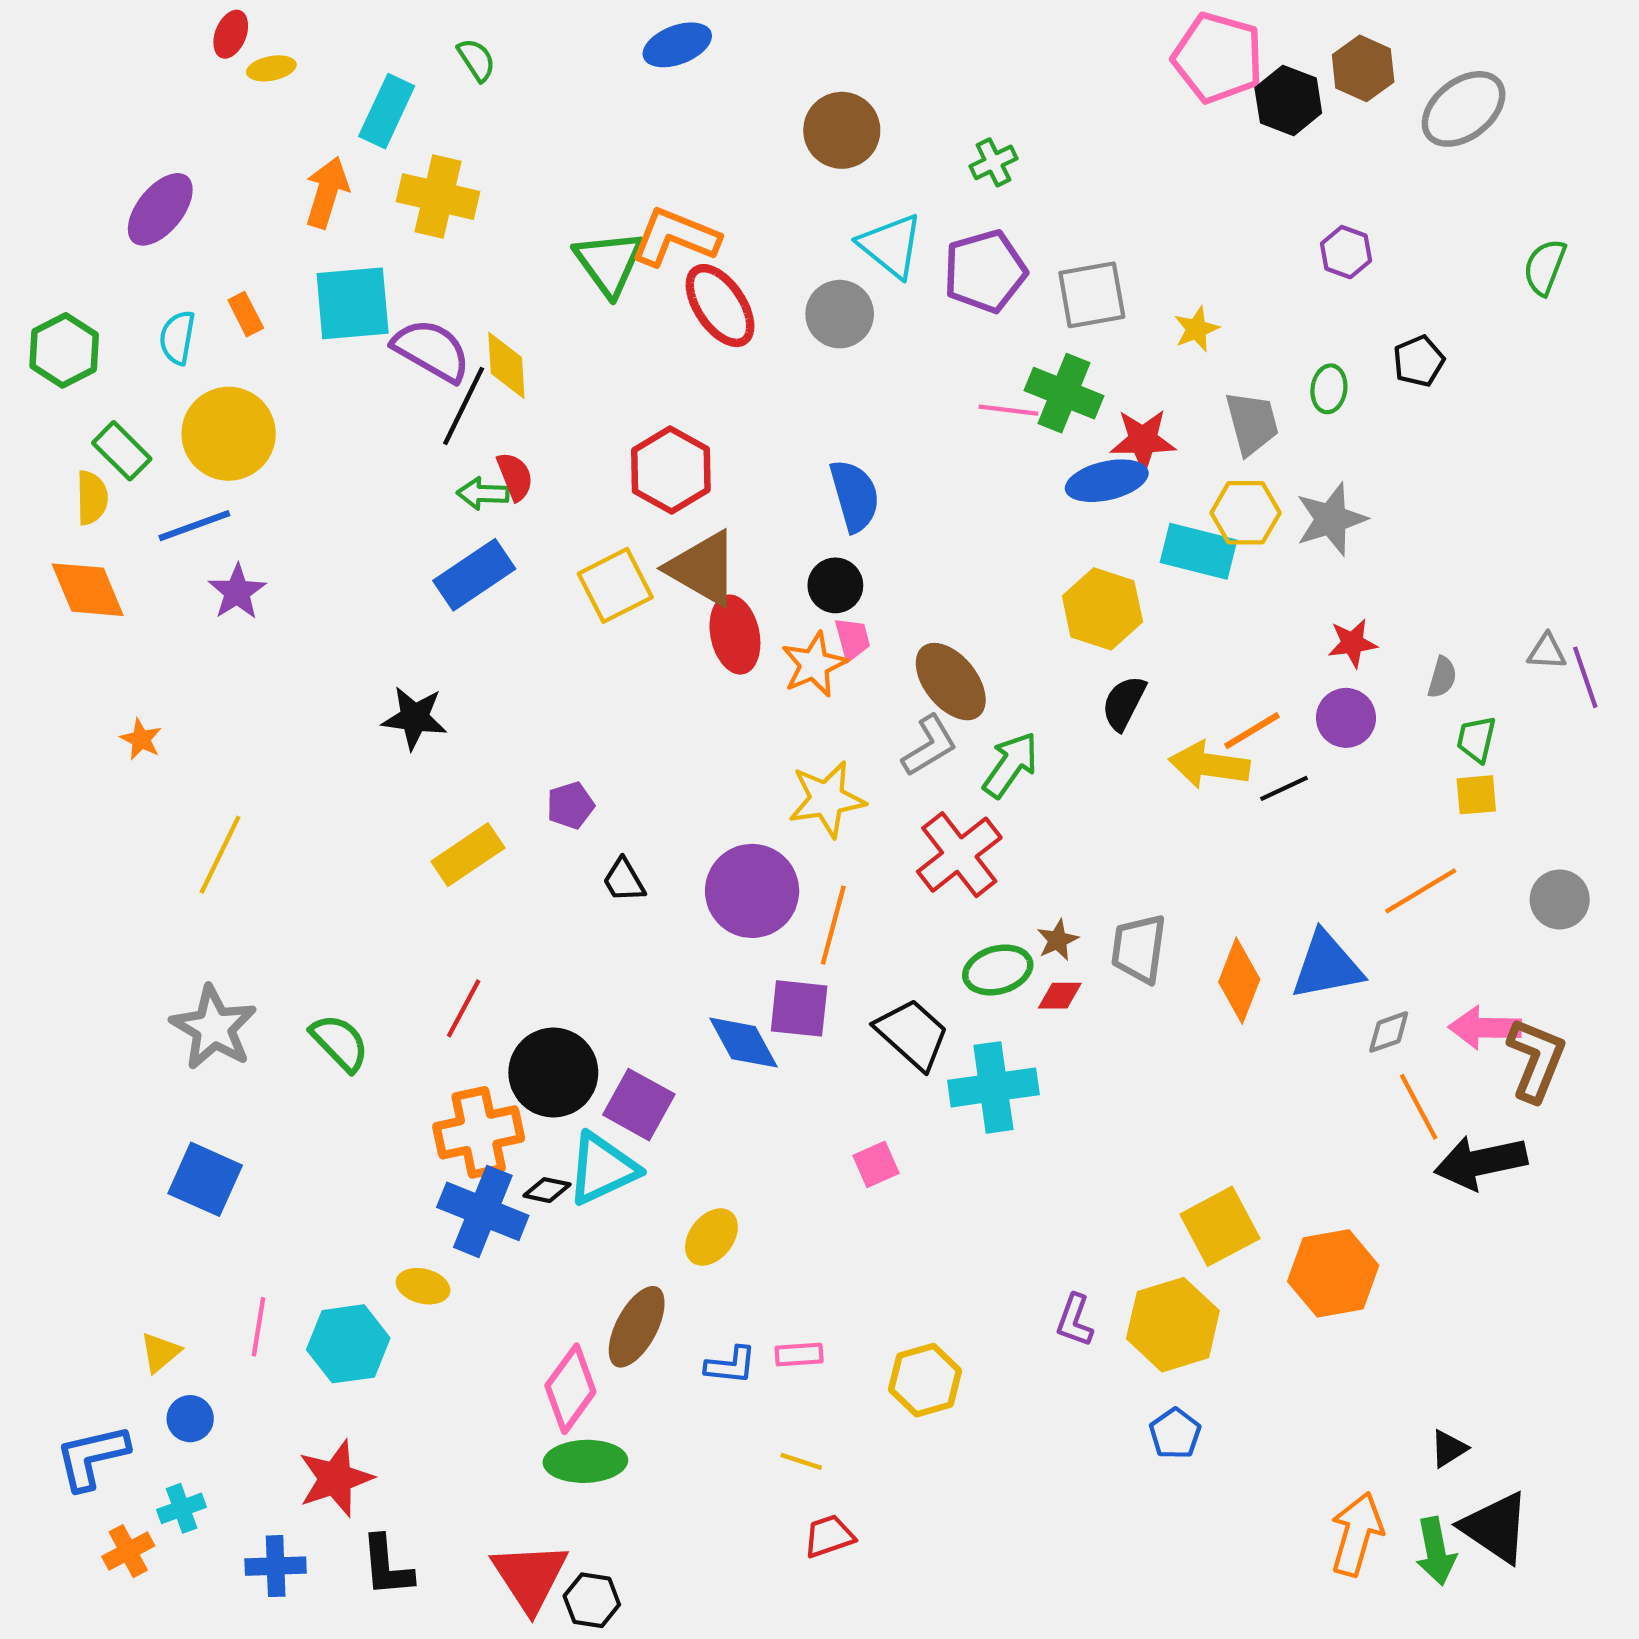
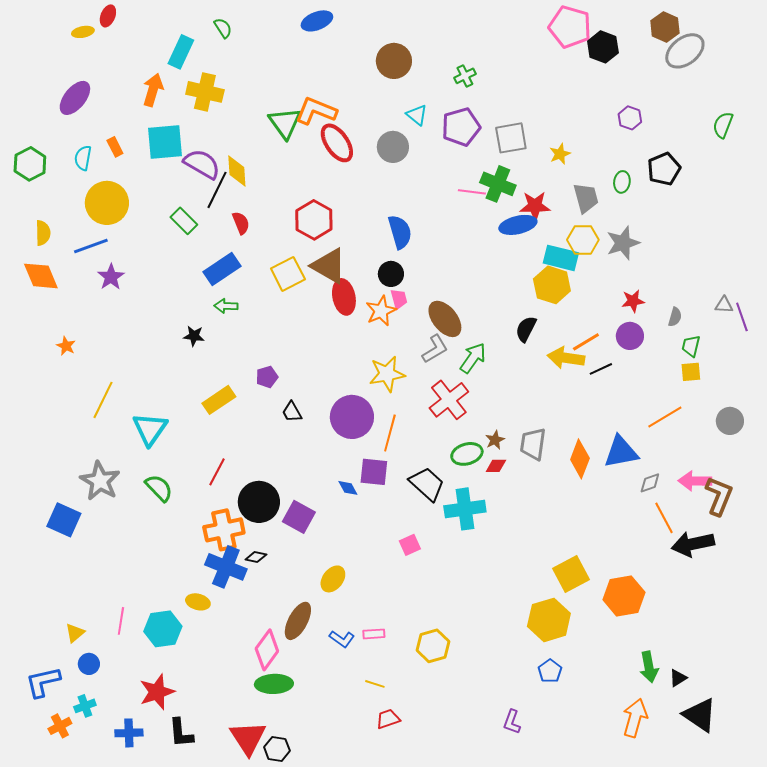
yellow ellipse: (271, 68) -> (83, 32), moved
brown hexagon: (1363, 68) -> (665, 27), moved
cyan triangle: (891, 246) -> (417, 115), size x0.7
black pentagon: (1419, 361) -> (664, 169), size x1.4
green rectangle: (122, 451) -> (184, 221), moved
green arrow: (483, 494) -> (226, 306), moved
yellow hexagon: (1102, 609) -> (552, 285), moved
black star: (414, 718) -> (194, 336), size x0.7
blue diamond: (744, 1043) -> (348, 488), size x0.6
cyan triangle: (602, 1169) -> (150, 429), moved, turned -30
blue square: (205, 1179) -> (64, 520), moved
purple L-shape: (1075, 1320) -> (512, 722), moved
blue L-shape: (731, 1365) -> (342, 639), turned 30
green arrow: (1436, 1551) -> (649, 667), moved

